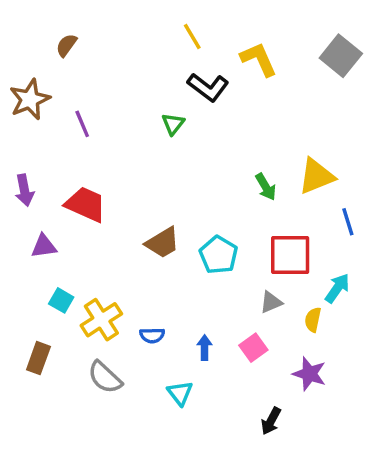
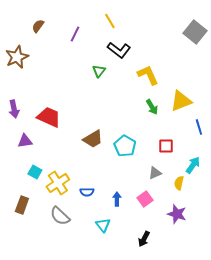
yellow L-shape: (259, 59) -> (148, 75), moved
purple line: (82, 124) -> (75, 34), moved, turned 49
red square: (290, 255) -> (166, 146), size x0.6
black arrow: (271, 421) -> (144, 239), moved

